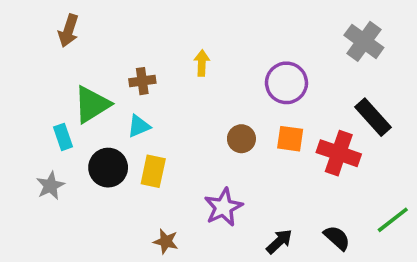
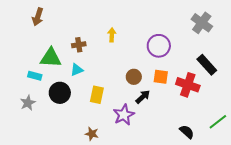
green triangle: (92, 104) -> (51, 58), turned 35
cyan rectangle: (63, 137) -> (35, 76), turned -56
yellow rectangle: (153, 171) -> (97, 95), moved
black arrow: (279, 241) -> (143, 97), moved

